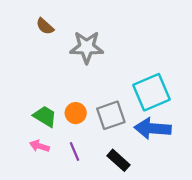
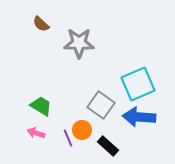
orange circle: (76, 113) -> (82, 130), moved
gray square: (111, 115) -> (101, 105), turned -36

